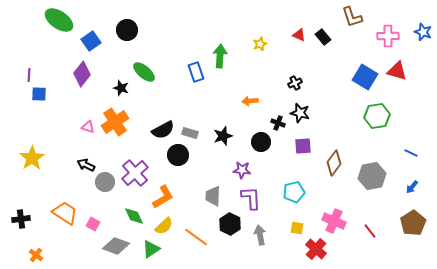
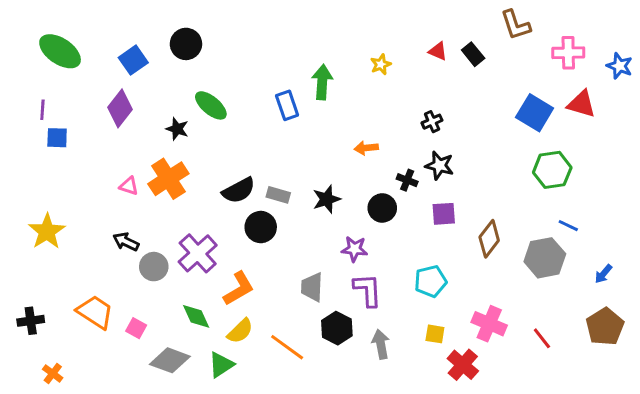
green ellipse: (59, 20) -> (60, 51), moved
blue star: (423, 32) -> (620, 66), moved
blue line: (411, 153) -> (568, 226), moved

